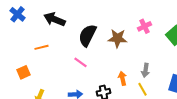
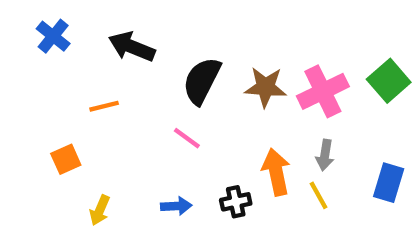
pink cross: (144, 26) -> (323, 91), moved, size x1.6
orange arrow: (122, 78) -> (276, 172), size x1.5

